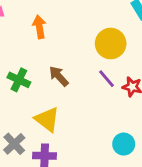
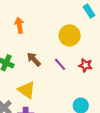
purple line: (107, 79) -> (60, 64), moved

